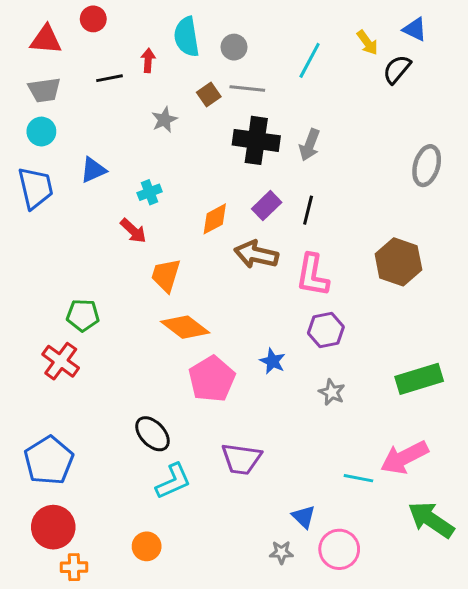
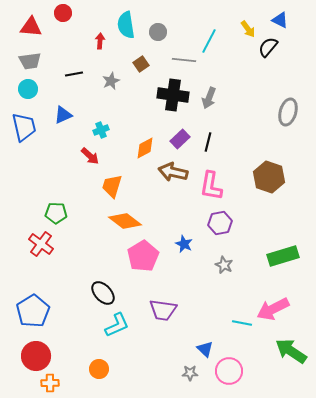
black line: (110, 78) -> (74, 74), moved
gray line: (247, 89) -> (184, 60), moved

